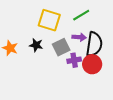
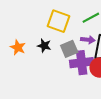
purple cross: (74, 60) -> (82, 63), size x1.6

